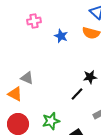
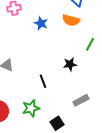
black line: (77, 94) -> (43, 81), moved, turned -64

